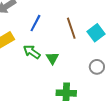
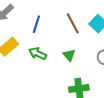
green triangle: (52, 58) -> (69, 55), moved

